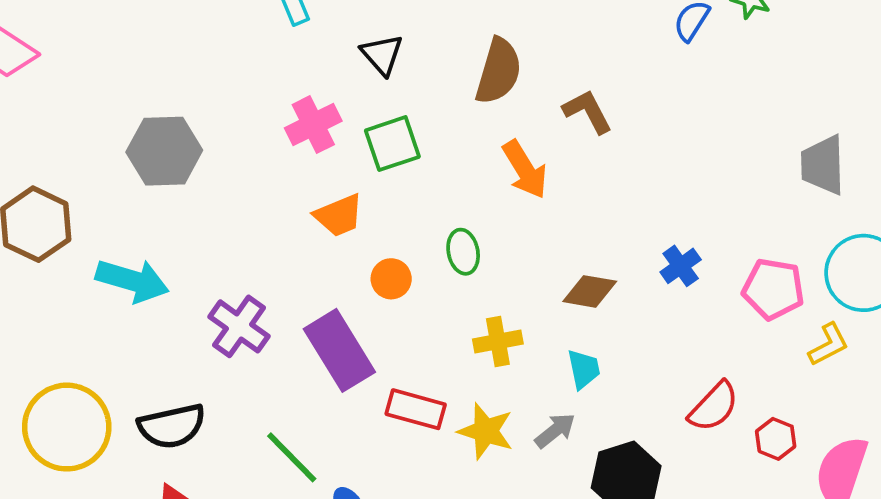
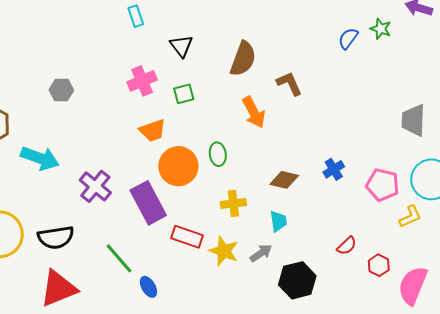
green square: (392, 144) -> (184, 94), size x0.7
gray hexagon: (164, 151) -> (61, 90), size x0.6
orange circle: (391, 279) -> (178, 166), size x1.8
red semicircle: (714, 407) -> (347, 246), size x0.7

